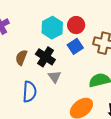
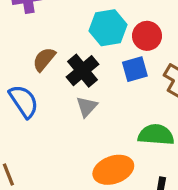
blue semicircle: (29, 92) -> (24, 101), moved, turned -55

